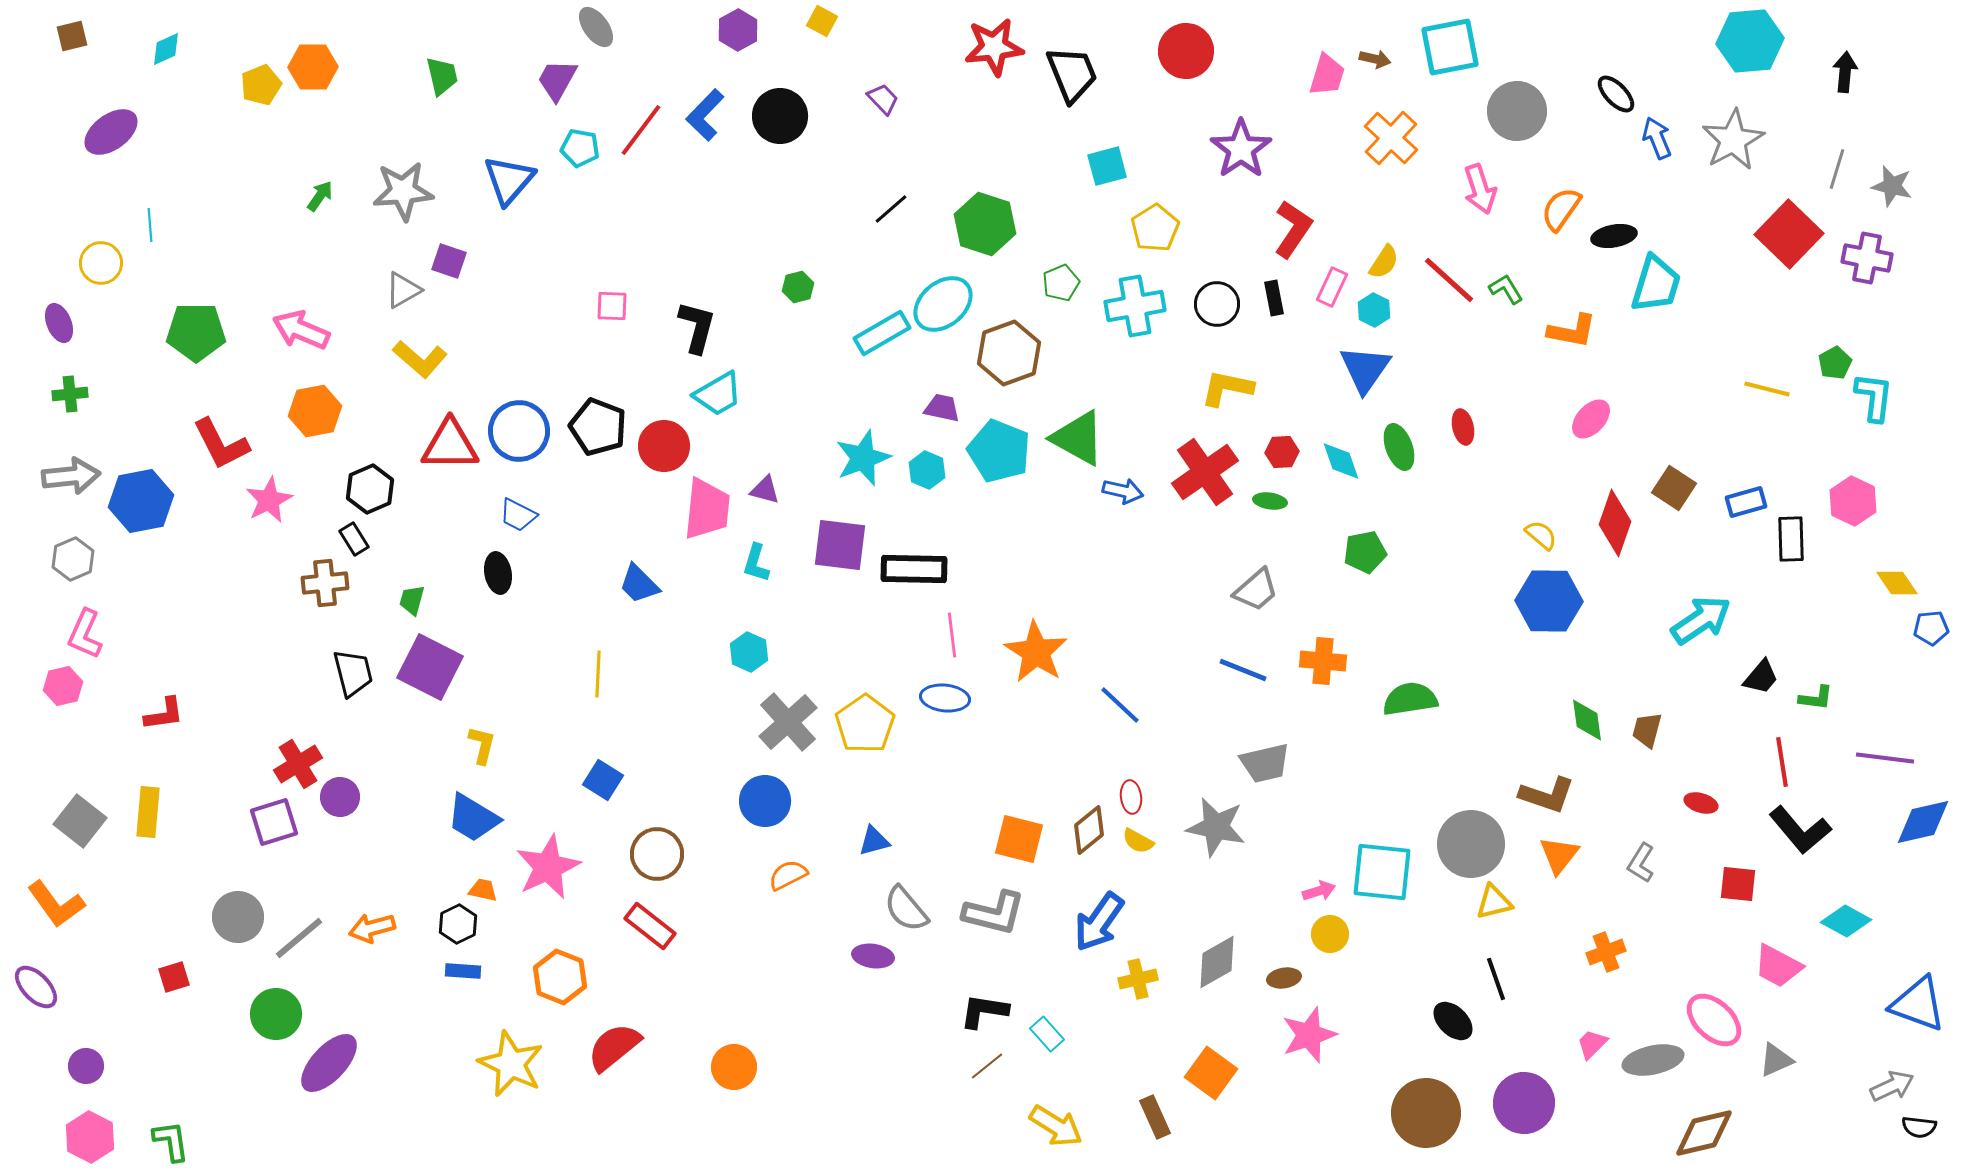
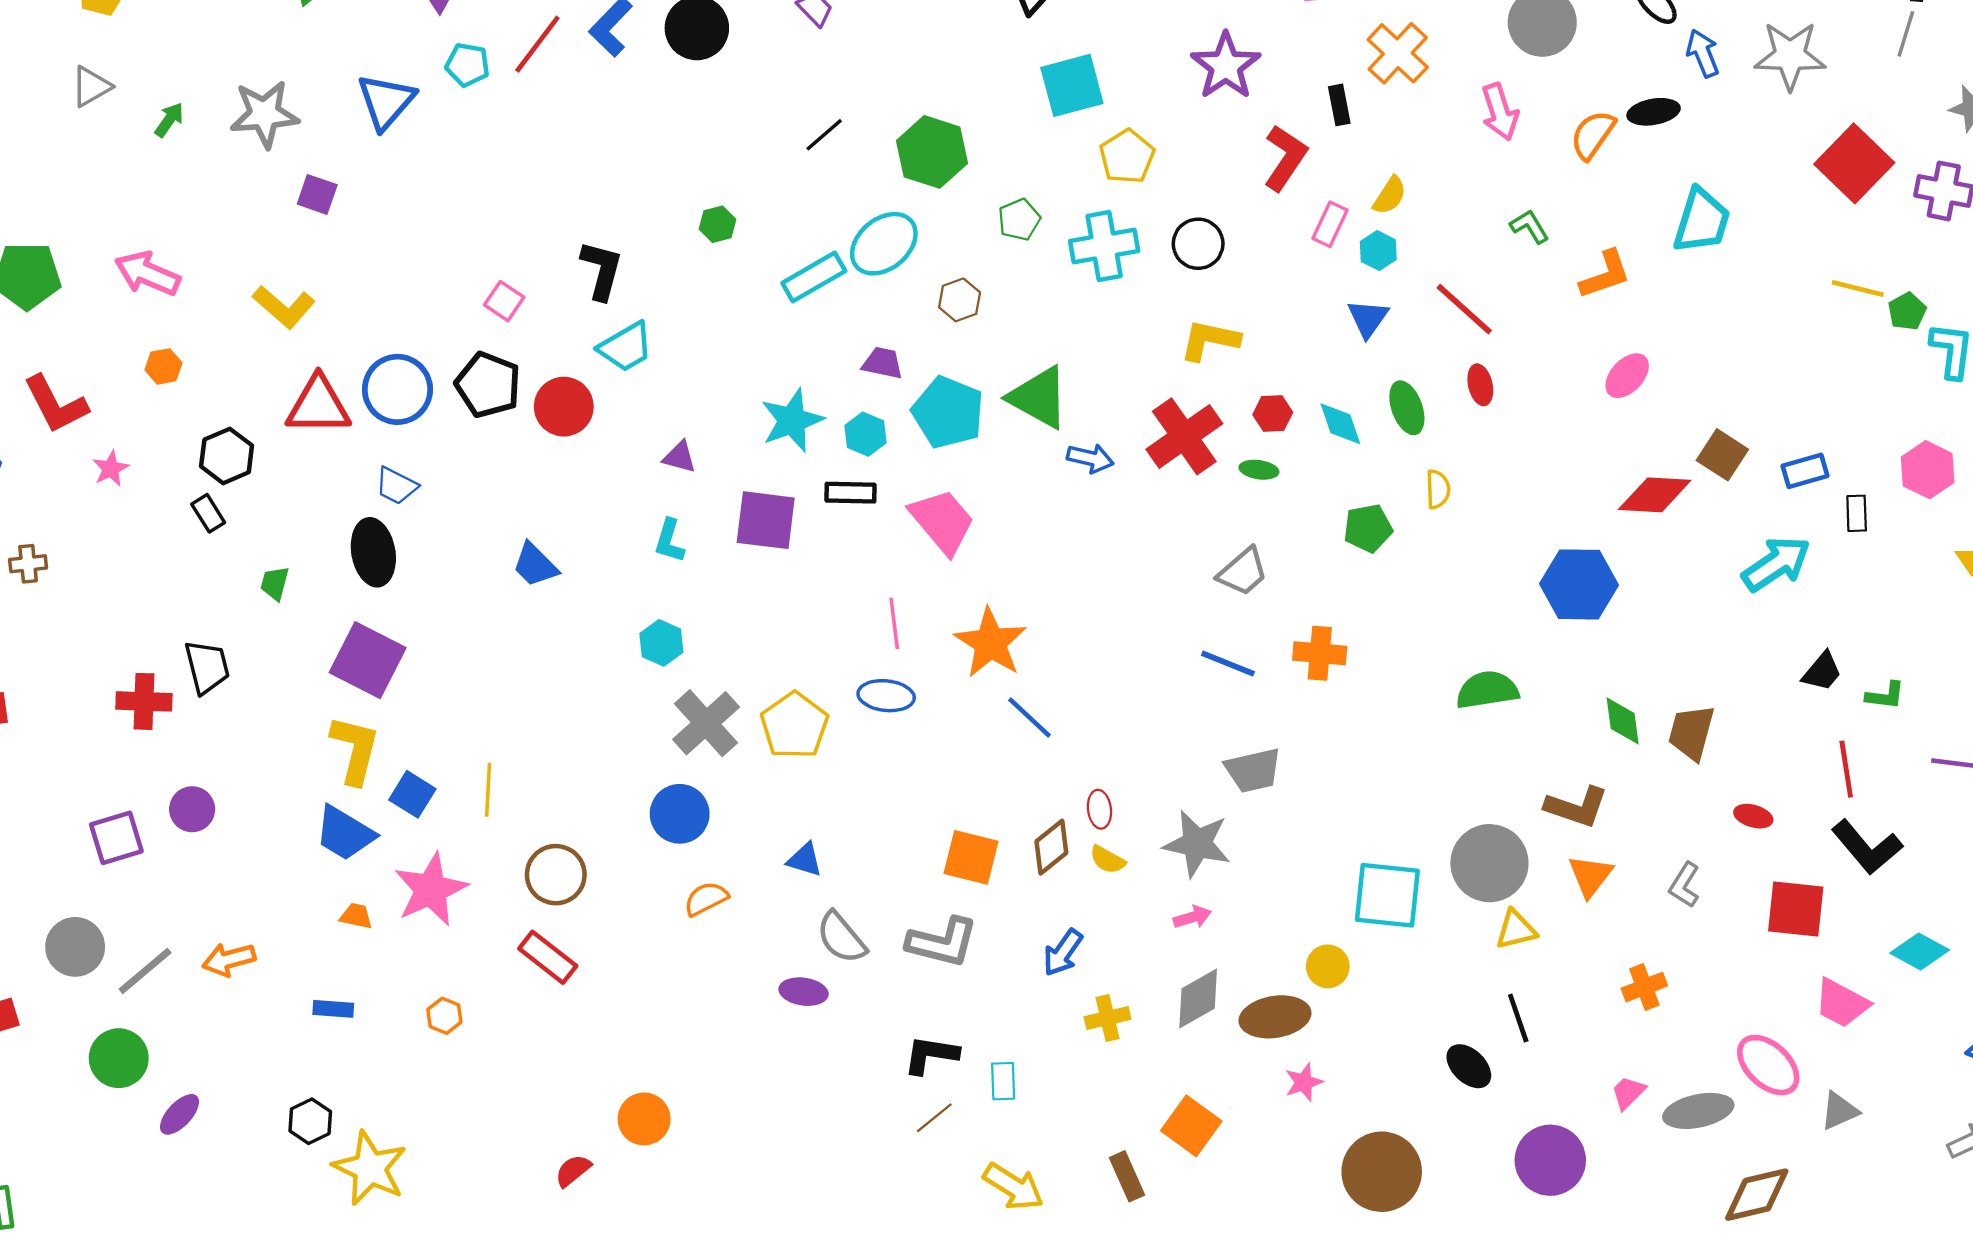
gray star: (1733, 140) -> (1790, 56), turned 30
cyan square: (1107, 166) -> (1072, 85), size x1.4
gray line: (1837, 169) -> (1906, 34), moved
black ellipse: (1614, 236) -> (1654, 112), moved
red line: (1449, 280) -> (1464, 309), moved
gray triangle: (403, 290) -> (91, 87), moved
black rectangle: (1274, 298) -> (1339, 105), moved
pink square: (612, 306) -> (504, 301), moved, turned 32
orange L-shape: (1572, 331) -> (1605, 275), turned -30
brown hexagon: (1009, 353) -> (960, 300), size x0.6
blue triangle: (1365, 369) -> (1368, 318), size x0.7
yellow line: (1767, 389) -> (1858, 288), moved
orange hexagon: (315, 411) -> (163, 366), size x0.6
pink star: (269, 500) -> (111, 469), size x0.7
pink trapezoid: (707, 509) -> (942, 521), moved, turned -46
red diamond: (1615, 523) -> (1655, 495), turned 74
yellow semicircle: (1541, 535) -> (1438, 489), moved, turned 48
black rectangle: (1791, 539) -> (1857, 513), size x0.7
black rectangle: (914, 569) -> (851, 493), moved, size x0.7
black ellipse: (498, 573) -> (373, 552), size x1.4
brown cross: (325, 583) -> (28, 564), moved, size x0.7
cyan arrow: (1701, 620) -> (1776, 564), moved
purple square: (430, 667) -> (368, 660), moved
yellow line: (598, 674) -> (488, 790), moved
green semicircle: (1410, 699) -> (1487, 690), moved
blue line: (1120, 705) -> (1030, 717), moved
brown trapezoid: (1647, 730) -> (1691, 732), size x1.4
yellow L-shape: (482, 745) -> (355, 750), size x1.6
red cross: (298, 764) -> (144, 701), moved, turned 33
blue square: (603, 780) -> (412, 794), moved
blue triangle: (874, 841) -> (805, 860), turned 32
red square: (1738, 884) -> (1796, 909), size x1.4
pink arrow: (1319, 891) -> (1192, 917), moved
blue arrow: (1099, 922) -> (1063, 953), size x0.7
black hexagon: (458, 924) -> (310, 1121), moved
orange hexagon: (560, 977) -> (444, 1016), size x0.6
brown ellipse: (1284, 978) -> (1275, 1017), size x1.8
cyan rectangle: (1047, 1034) -> (1003, 1081), turned 40
pink star: (1309, 1035) -> (1304, 1082), size x0.6
red semicircle: (614, 1047) -> (573, 1171), moved, size x0.6
purple ellipse: (329, 1063) -> (180, 1114), size x0.6
yellow star: (511, 1064) -> (370, 1168), moved
brown circle: (1426, 1113) -> (1382, 1172), moved

